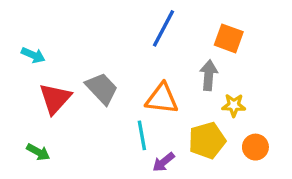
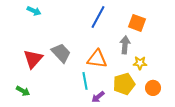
cyan arrow: (33, 55) -> (34, 11), moved

